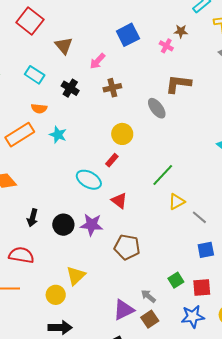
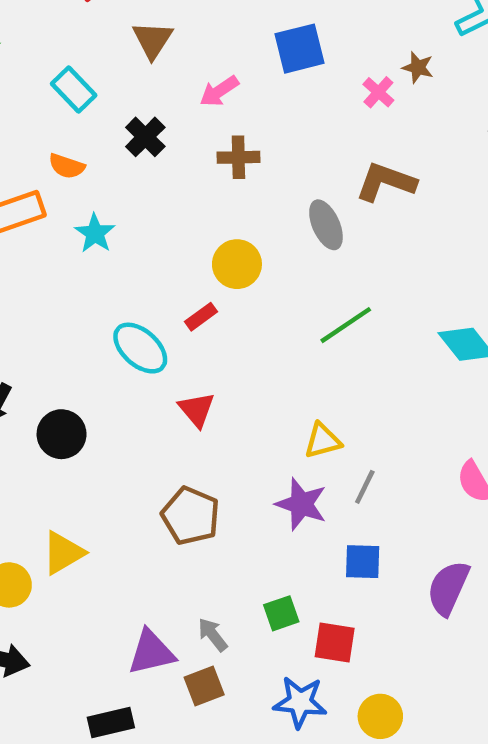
green line: (163, 175) -> (346, 325), moved
gray line: (199, 217) -> (365, 487), turned 63
purple star: (92, 225) -> (301, 504), moved

